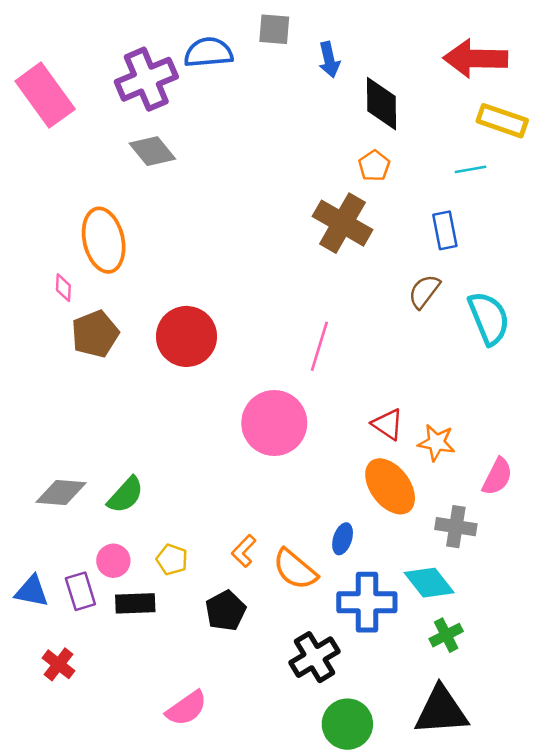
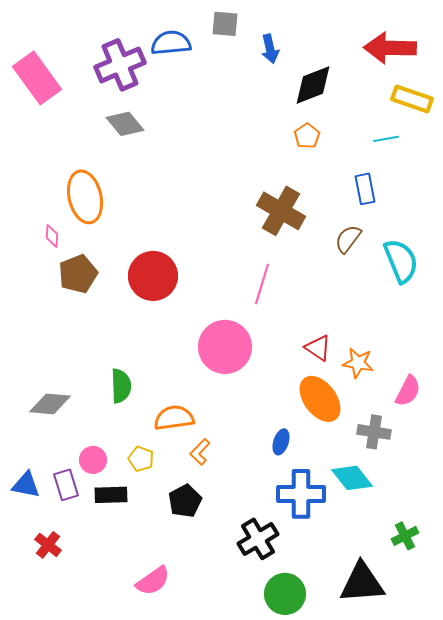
black diamond: (382, 104) -> (313, 85), turned 69
brown cross: (343, 223) -> (281, 211), moved
green semicircle: (126, 495) -> (121, 386), moved, turned -44
orange semicircle: (295, 569) -> (174, 418), moved, turned 132
green cross: (446, 635) -> (405, 536), moved

